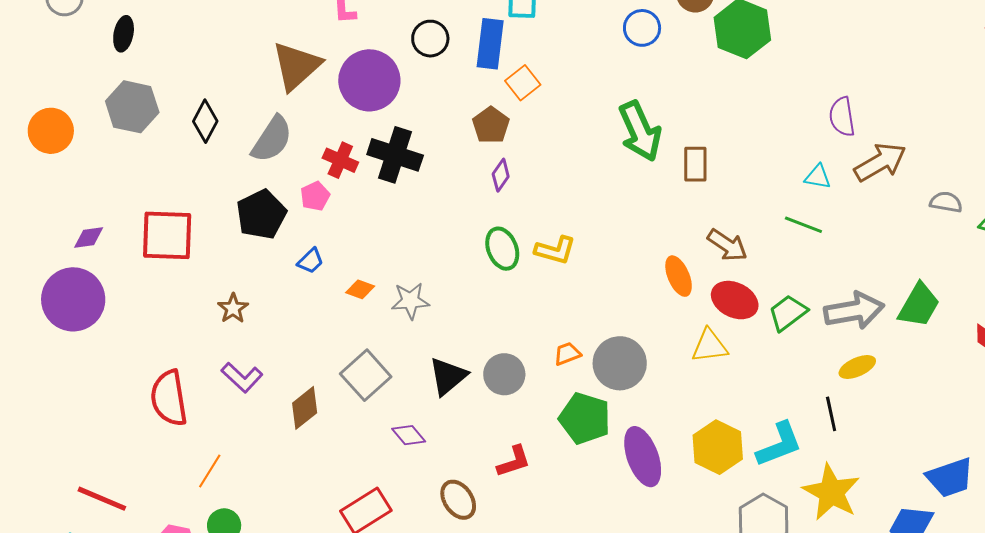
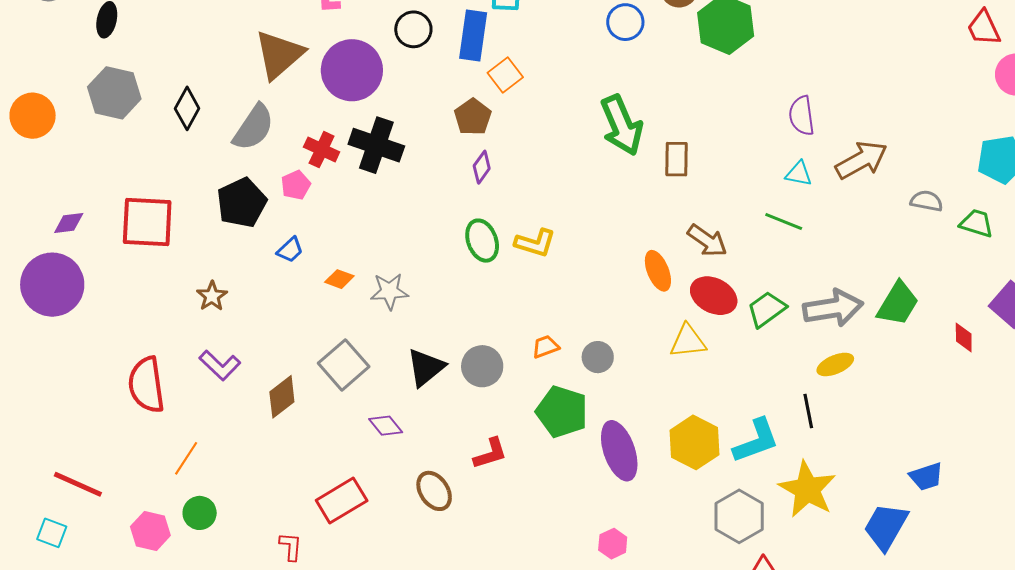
purple semicircle: (842, 117) -> (802, 116), moved
gray circle: (620, 363) -> (598, 357), size x0.6
blue trapezoid: (950, 477) -> (926, 476), size x0.7

